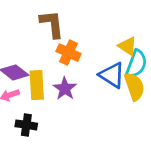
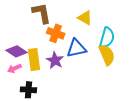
yellow triangle: (128, 46) -> (85, 18), moved
blue triangle: (112, 75) -> (76, 48), moved, turned -40

